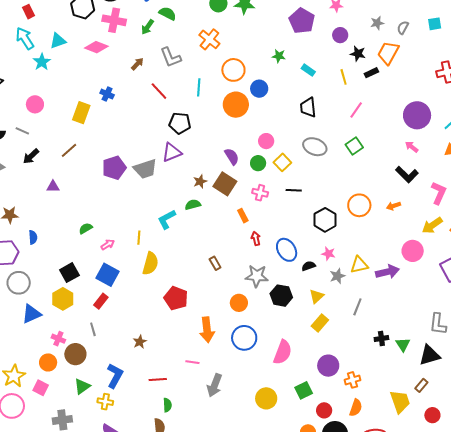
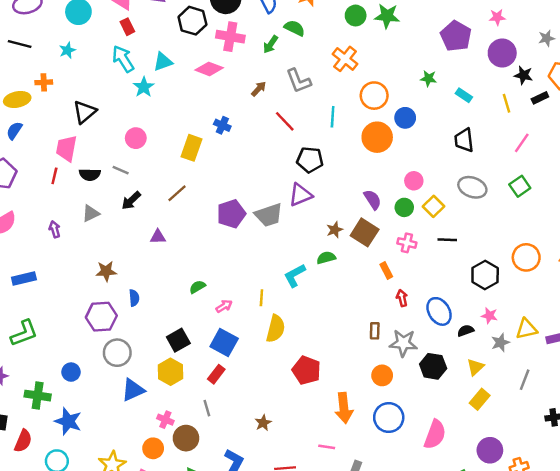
purple circle: (340, 35) -> (502, 53), size x1.5
brown rectangle: (215, 263) -> (375, 331), moved, turned 32

